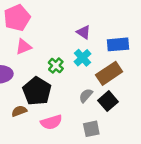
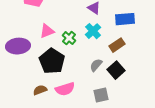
pink triangle: (24, 47) -> (47, 31), moved
brown rectangle: (109, 73) -> (117, 45), size x0.7
brown semicircle: (19, 111) -> (40, 90), moved

